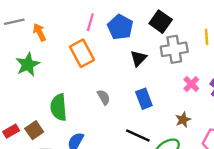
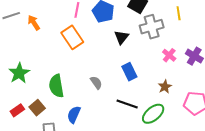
green star: (28, 64) -> (19, 73), moved
gray semicircle: (104, 97) -> (96, 83), moved

